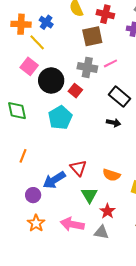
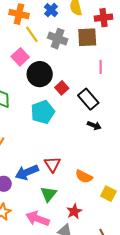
red cross: (105, 14) -> (104, 18), turned -30
blue cross: (46, 22) -> (51, 10), moved
pink line: (110, 63) -> (101, 67), turned -72
gray cross: (87, 67) -> (58, 39), moved
black rectangle: (119, 97) -> (88, 99), moved
green triangle: (89, 195) -> (49, 194), moved

